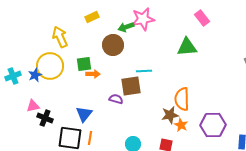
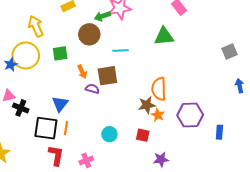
cyan line: (144, 71) -> (121, 50), moved
orange arrow: (93, 74) -> (82, 72), moved, turned 64

